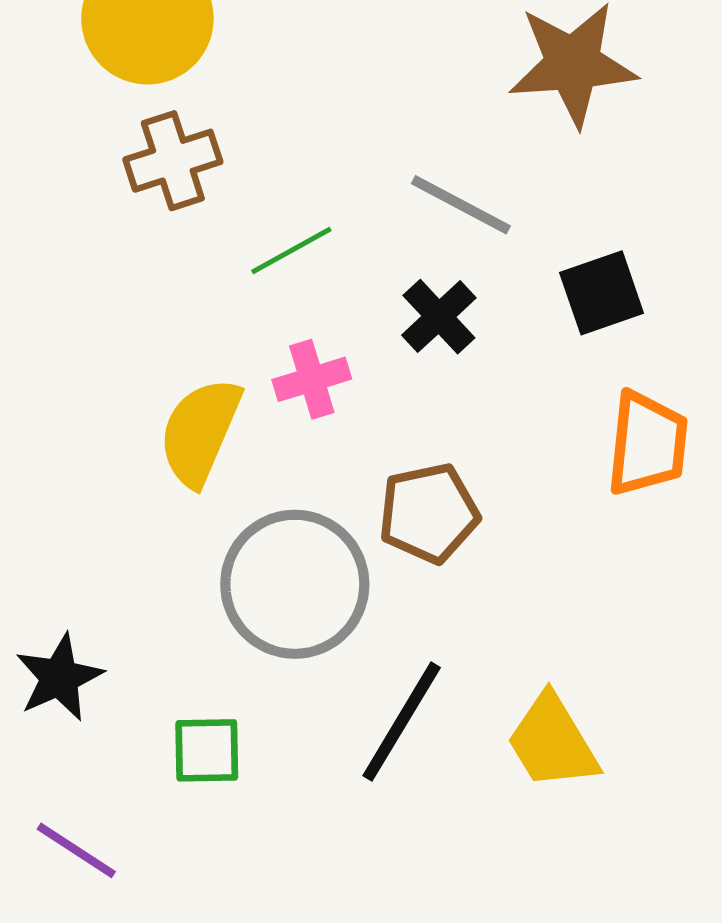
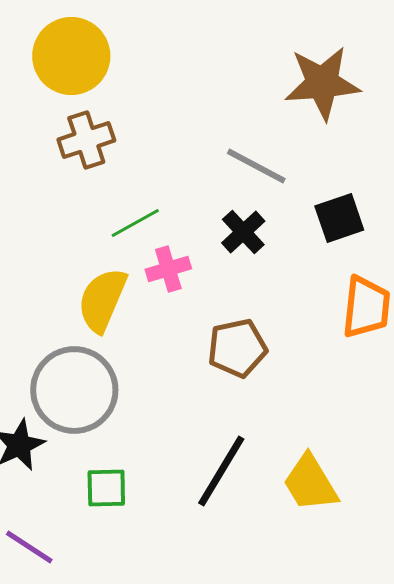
green line: (291, 251) -> (135, 223), moved
gray circle: (295, 584) -> (74, 390), moved

